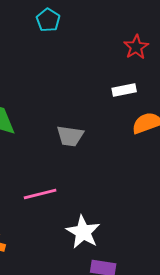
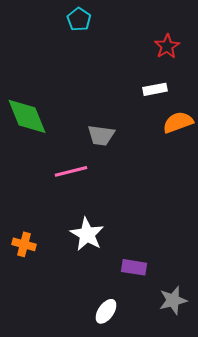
pink line: (40, 194) -> (71, 171), moved
white star: (83, 232) -> (87, 234), moved

